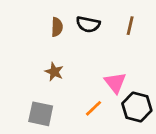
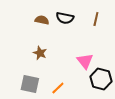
brown semicircle: (57, 27) -> (42, 20), turned -80
orange line: (94, 108) -> (58, 88), moved

